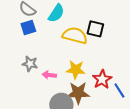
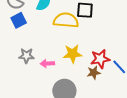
red star: (102, 79) -> (100, 59), turned 30
brown star: (78, 93) -> (94, 73), moved, size x0.6

